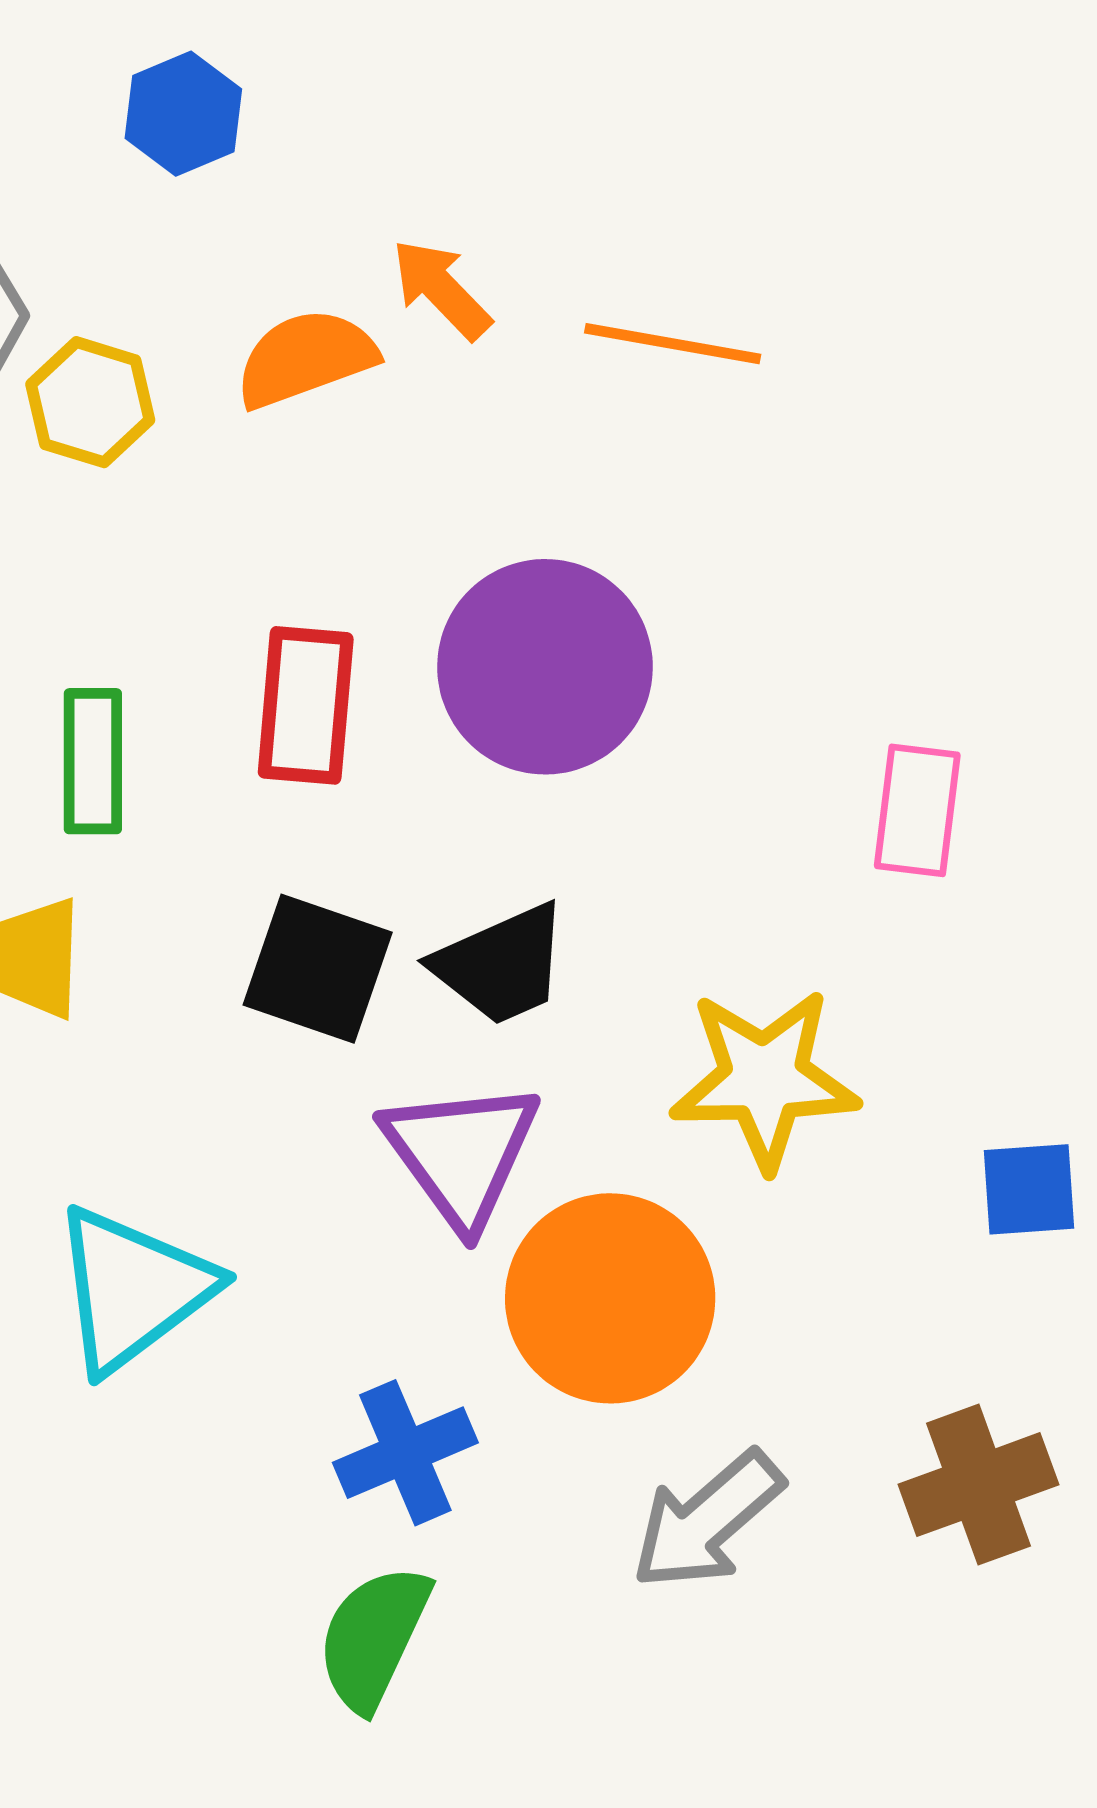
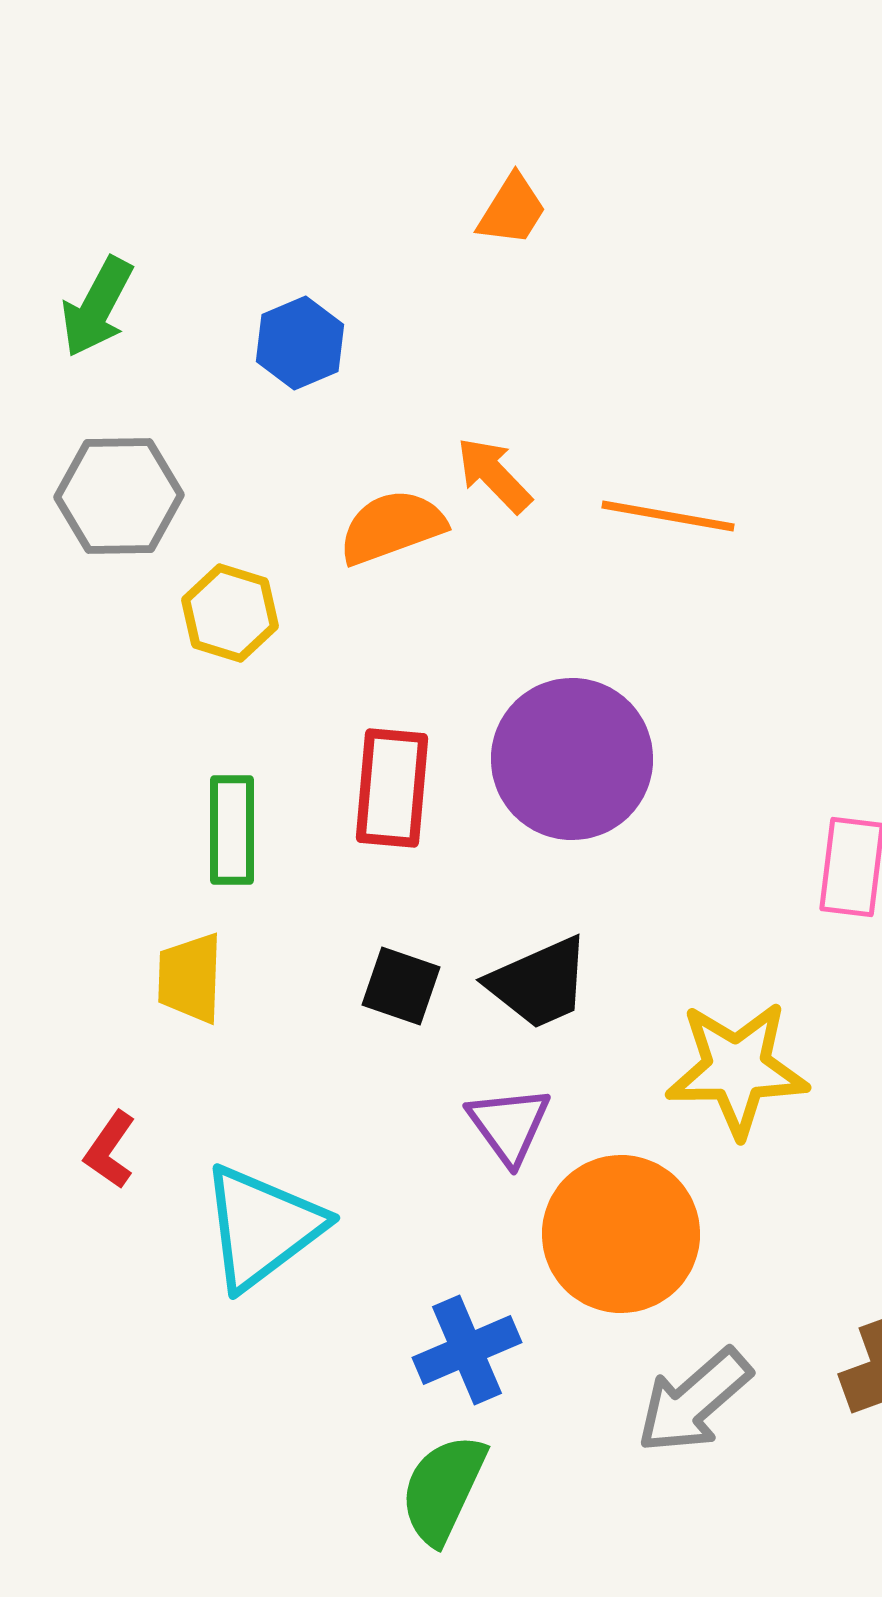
yellow hexagon: (90, 402) -> (230, 613), moved
black square: (318, 969) -> (401, 986), size x0.7
purple triangle: (461, 1153) -> (509, 1125), size x0.7

